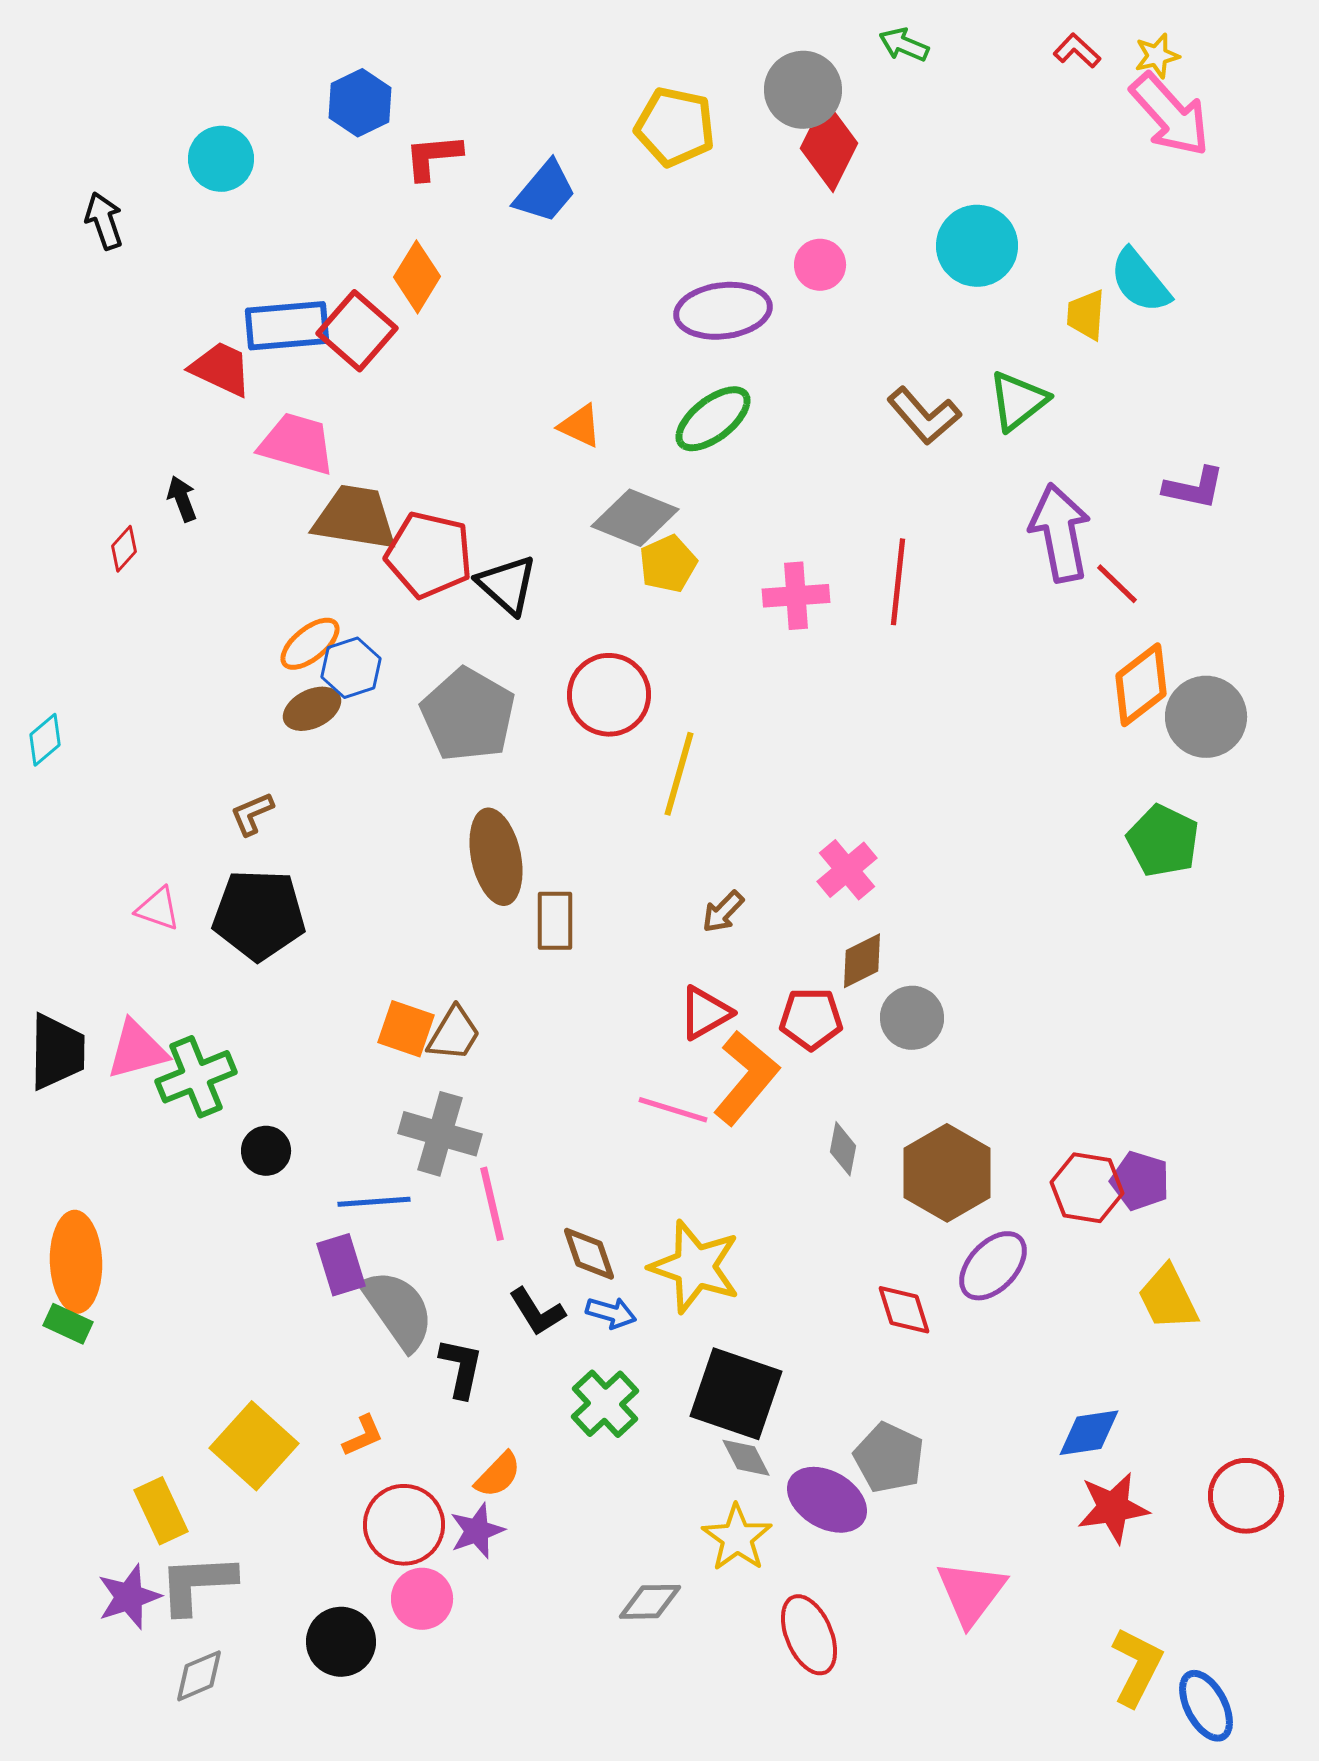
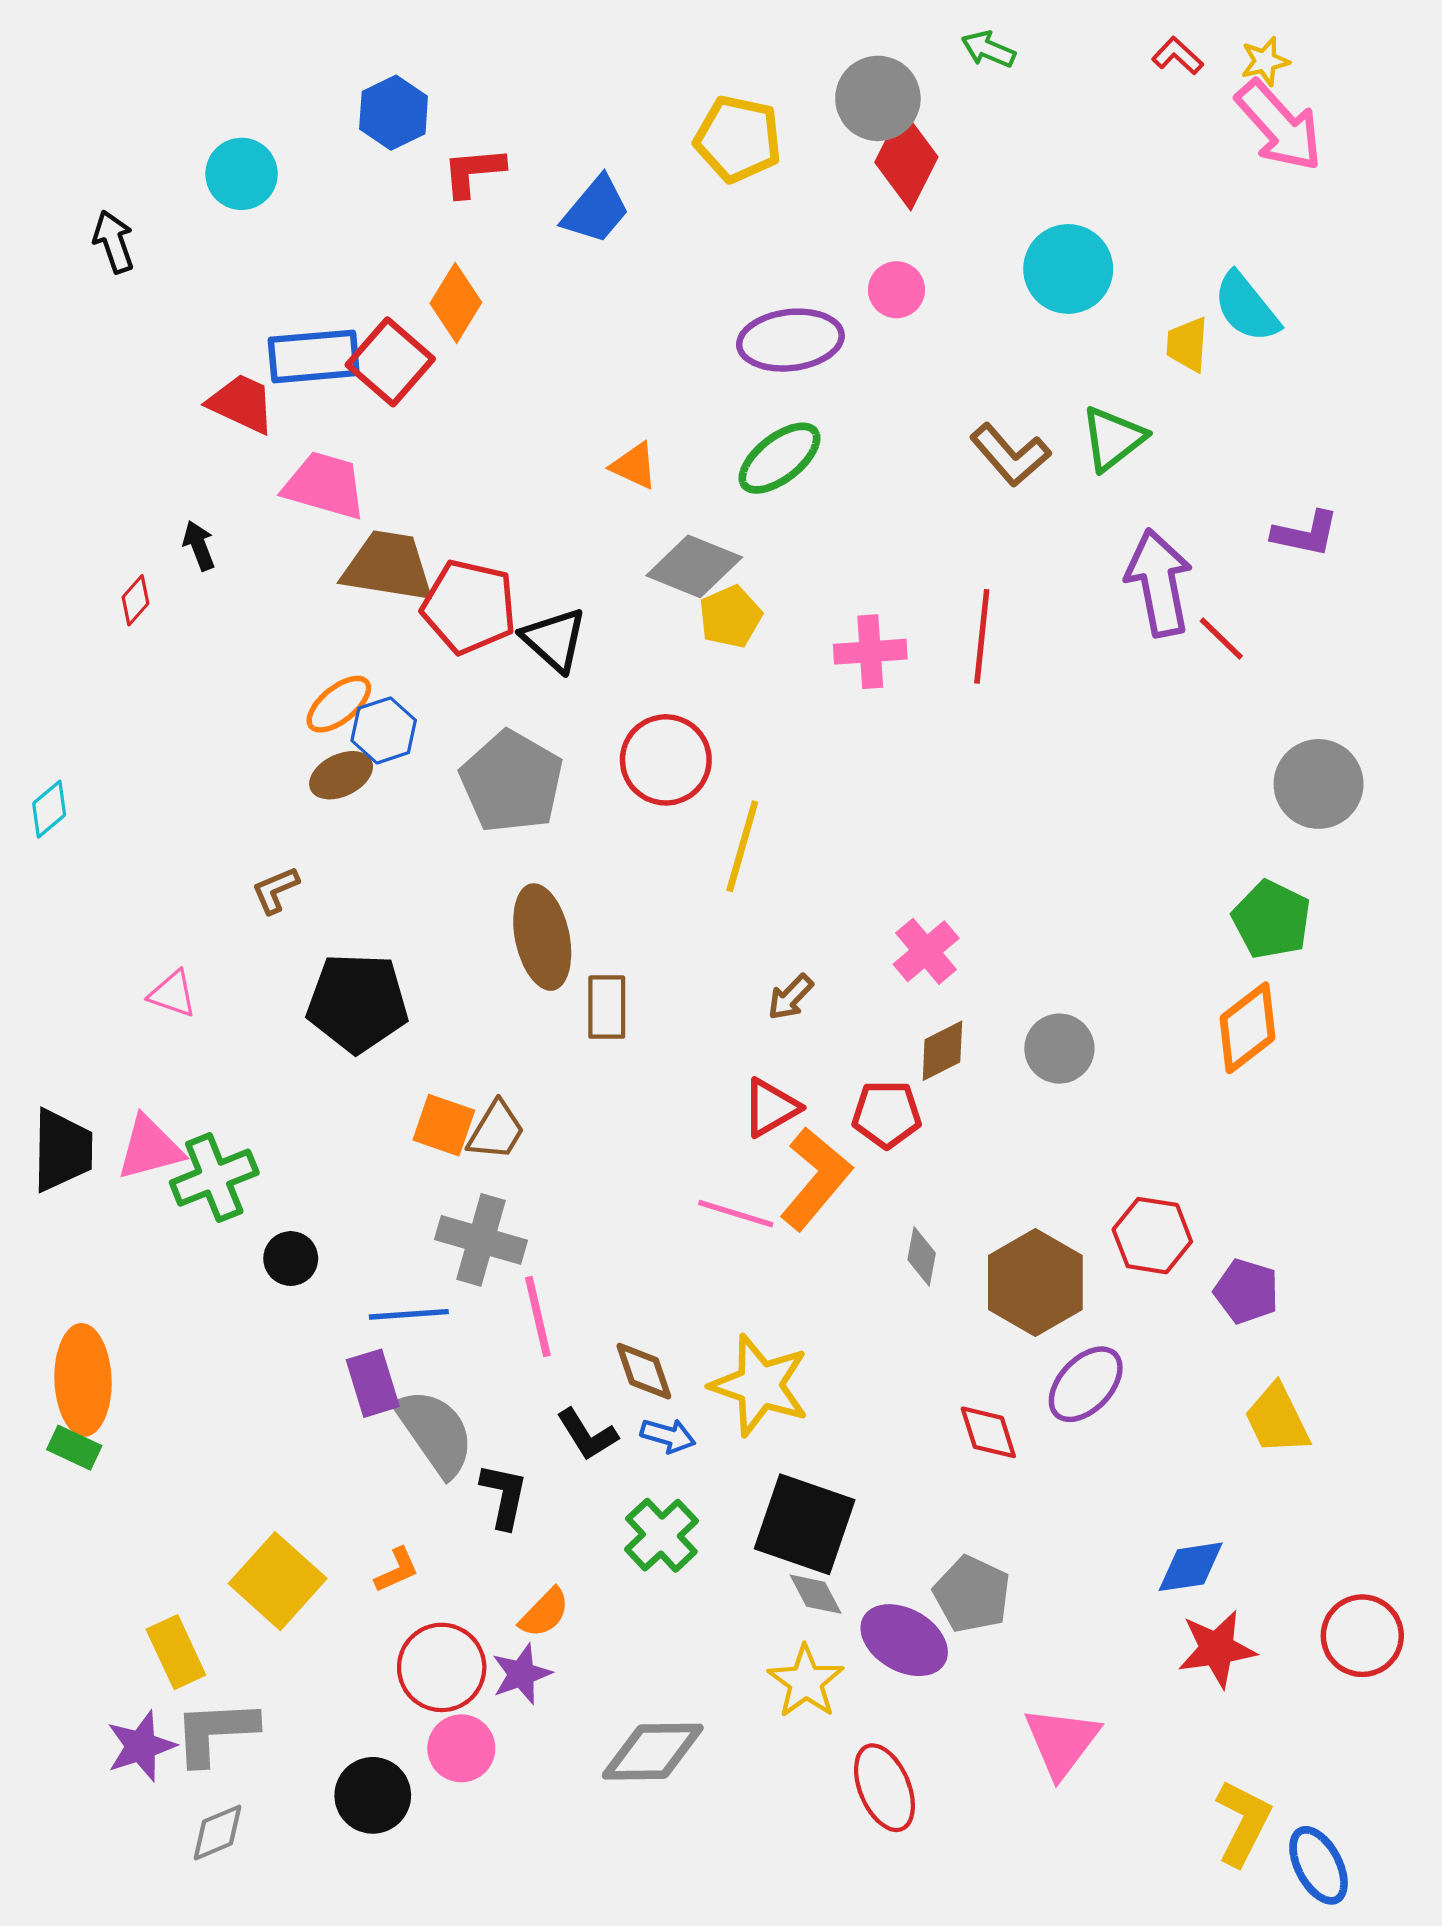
orange diamond: (1141, 685) -> (1247, 1028), moved
black pentagon: (259, 915) -> (357, 1003), moved
gray circle: (912, 1018) -> (1059, 1049), moved
red hexagon: (1087, 1188) -> (1152, 1236), moved
gray diamond: (650, 1602) -> (653, 1752), moved, size x1.5

